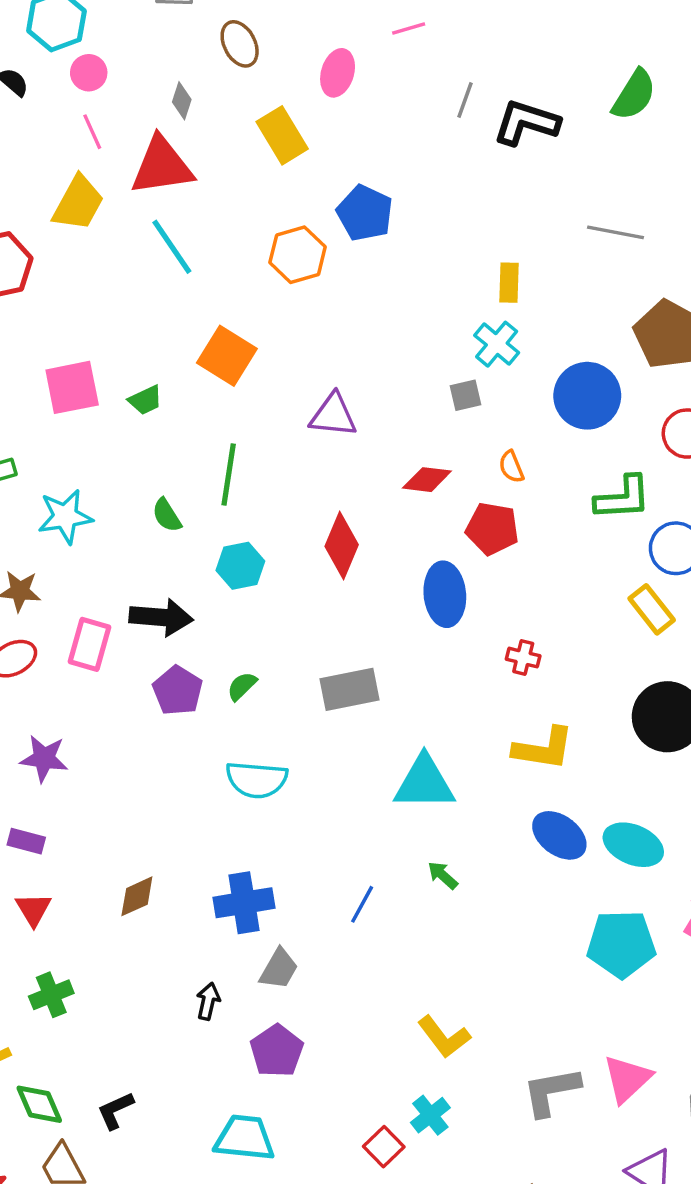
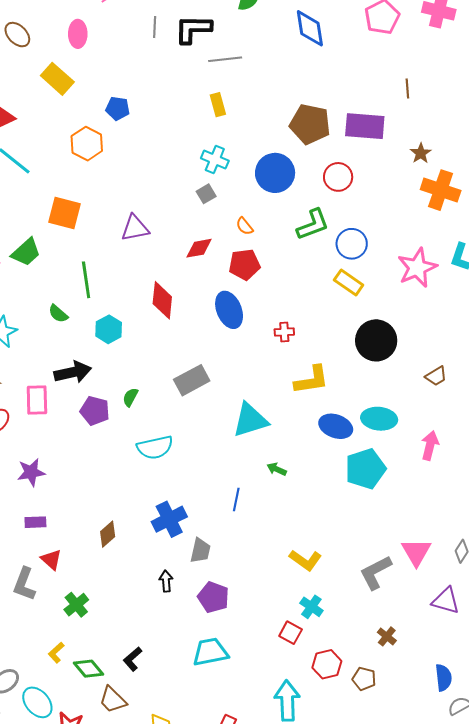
blue pentagon: (365, 213) -> (118, 108), size x0.7
gray line: (615, 232) -> (225, 59), moved
yellow rectangle: (509, 283) -> (218, 105), moved
green trapezoid: (145, 400) -> (26, 252), size x1.5
cyan pentagon: (621, 944) -> (365, 469), moved

